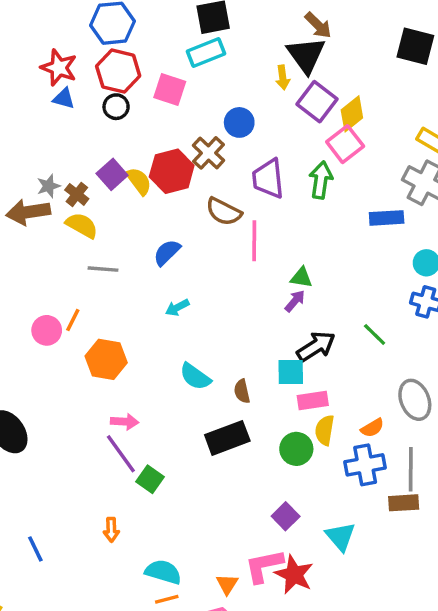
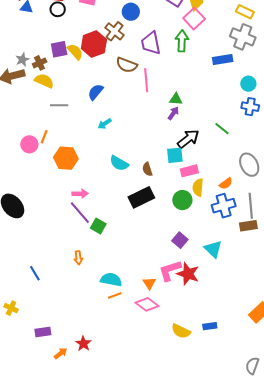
purple square: (112, 174) -> (59, 49), turned 36
brown cross: (77, 194) -> (40, 63), turned 32

